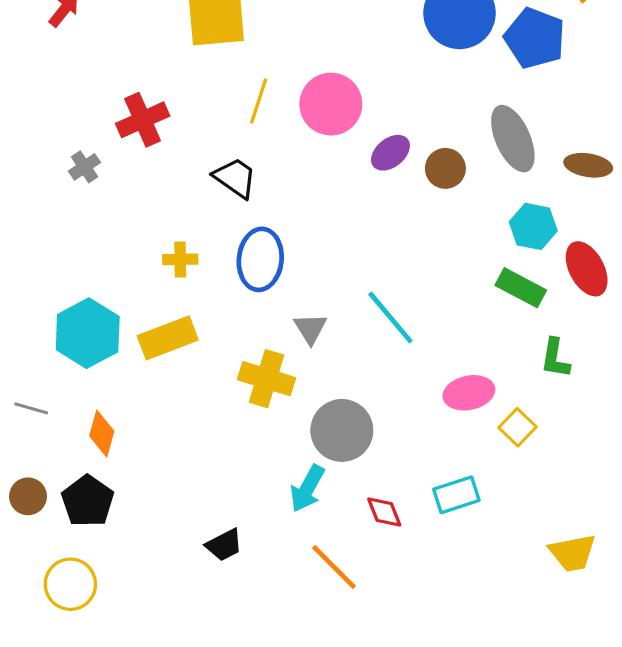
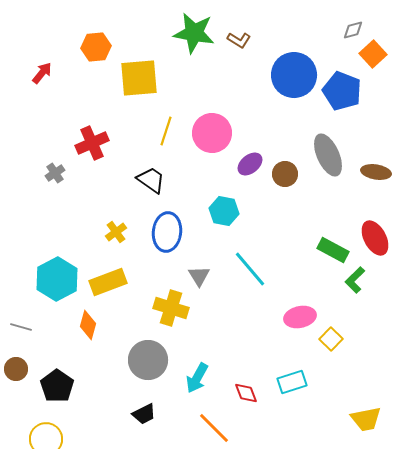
cyan hexagon: (533, 226) -> (224, 211), moved
yellow cross: (180, 259) -> (116, 232), turned -35
green L-shape: (555, 358) -> (355, 280), moved, turned 36
gray circle: (342, 430) -> (148, 360), moved
orange diamond: (102, 434) -> (88, 325), moved
brown circle: (28, 496) -> (16, 369), moved

